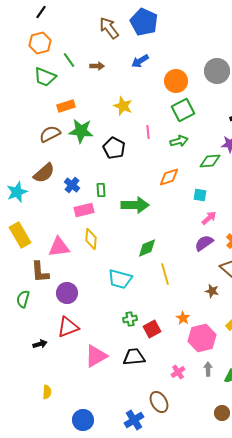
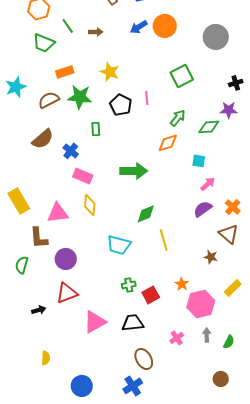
orange circle: (176, 81) -> (165, 26), moved
yellow star: (123, 106) -> (110, 72), moved
green arrow: (179, 141) -> (178, 118), moved, turned -36
black pentagon: (114, 148) -> (121, 105), moved
green rectangle: (101, 190) -> (96, 129), moved
cyan star: (17, 192) -> (16, 87), moved
pink rectangle: (84, 210) -> (83, 176), turned 36
brown ellipse: (159, 402) -> (144, 359), moved

